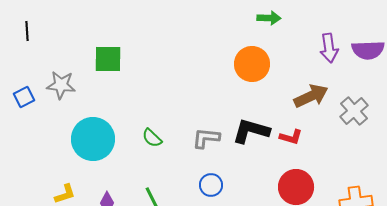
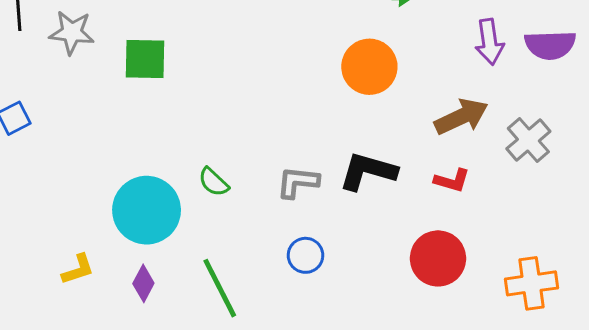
gray star: (61, 85) -> (72, 32), moved
red L-shape: (291, 137) -> (452, 181), moved
cyan circle: (93, 139) -> (147, 210), moved

